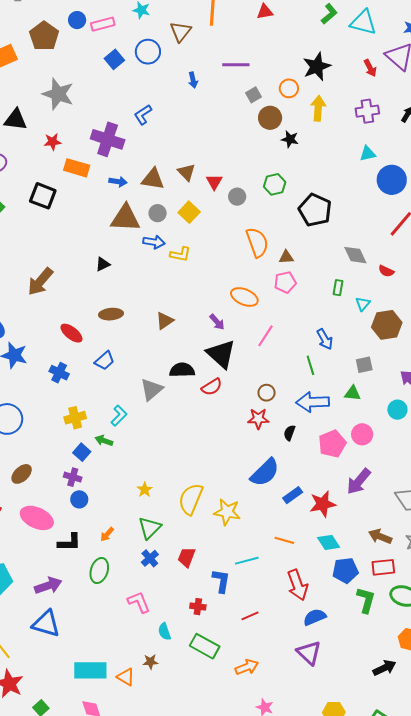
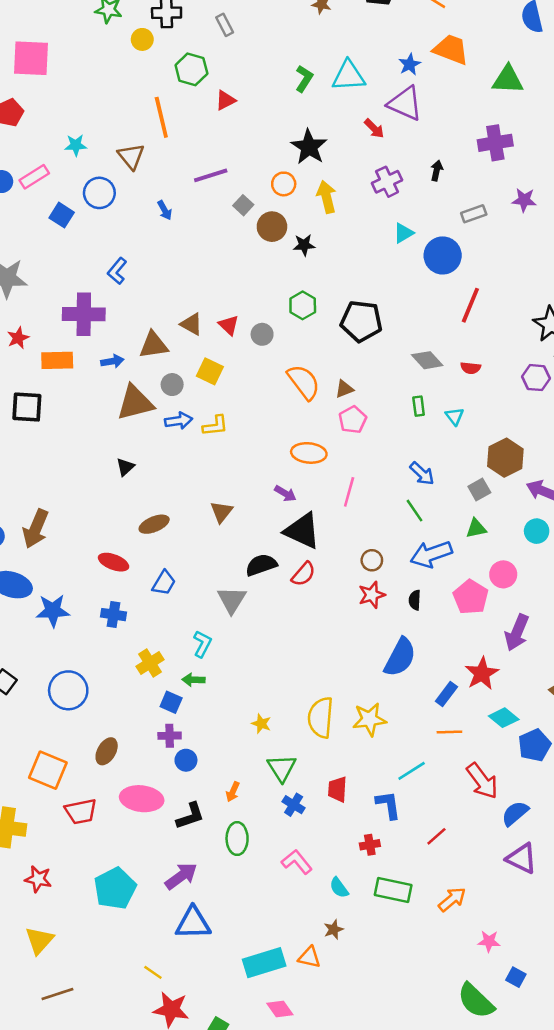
brown arrow: (40, 281) -> (36, 529), moved
brown hexagon: (387, 325) -> (505, 458), moved
blue rectangle: (293, 495) -> (446, 694), moved

